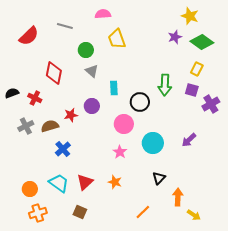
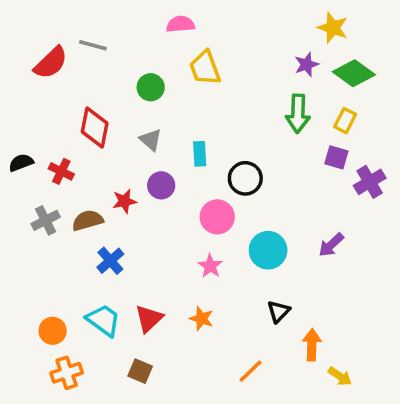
gray line: (65, 26) -> (93, 45), moved
gray triangle: (92, 71) -> (151, 140), moved
green arrow: (165, 85) -> (298, 114), moved

